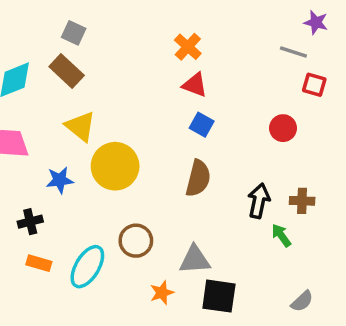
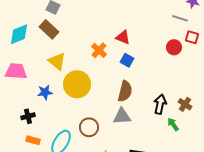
orange cross: (188, 47) -> (99, 50), moved
red circle: (283, 128) -> (174, 47), moved
brown cross: (302, 201) -> (185, 104), turned 32
gray triangle: (195, 260) -> (122, 116), moved

